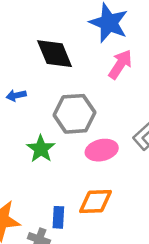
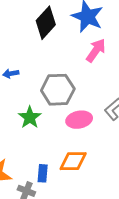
black diamond: (55, 54) -> (46, 23), moved, turned 64

